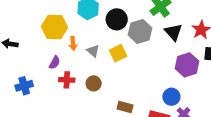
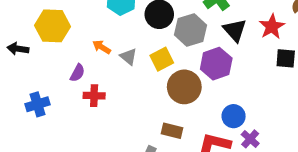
yellow hexagon: (55, 27) -> (52, 26), moved
orange arrow: (73, 43) -> (102, 47), turned 128
purple hexagon: (187, 65) -> (216, 64), moved
brown circle: (94, 83) -> (184, 87), moved, size x1.6

